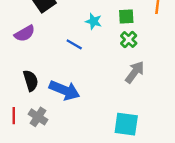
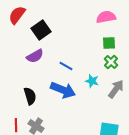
cyan star: (94, 21) -> (92, 81), moved
purple semicircle: (25, 33) -> (35, 56), moved
blue arrow: (65, 90) -> (63, 90), moved

